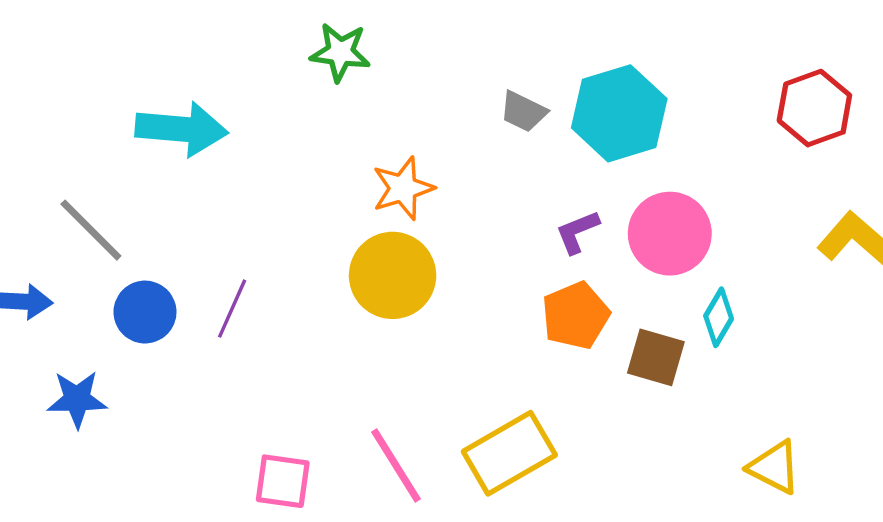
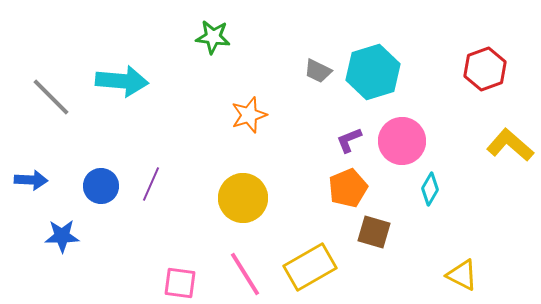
gray line: (91, 230) -> (51, 97), moved
yellow circle: (393, 275) -> (243, 198), moved
brown square: (656, 357) -> (374, 232), moved

